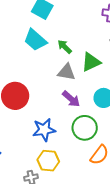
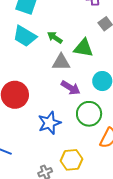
green triangle: (91, 62) -> (83, 48), turned 45
yellow hexagon: (48, 161) -> (71, 160), moved

